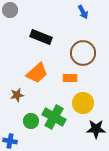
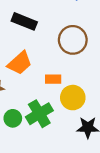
orange rectangle: (70, 78) -> (53, 79), moved
green cross: (54, 117) -> (39, 114), turned 30

